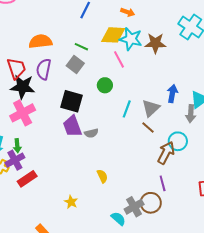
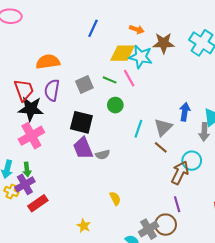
brown star: (155, 43) -> (164, 43), moved
green line: (81, 47) -> (110, 80), moved
gray square: (75, 65) -> (84, 85), turned 30

